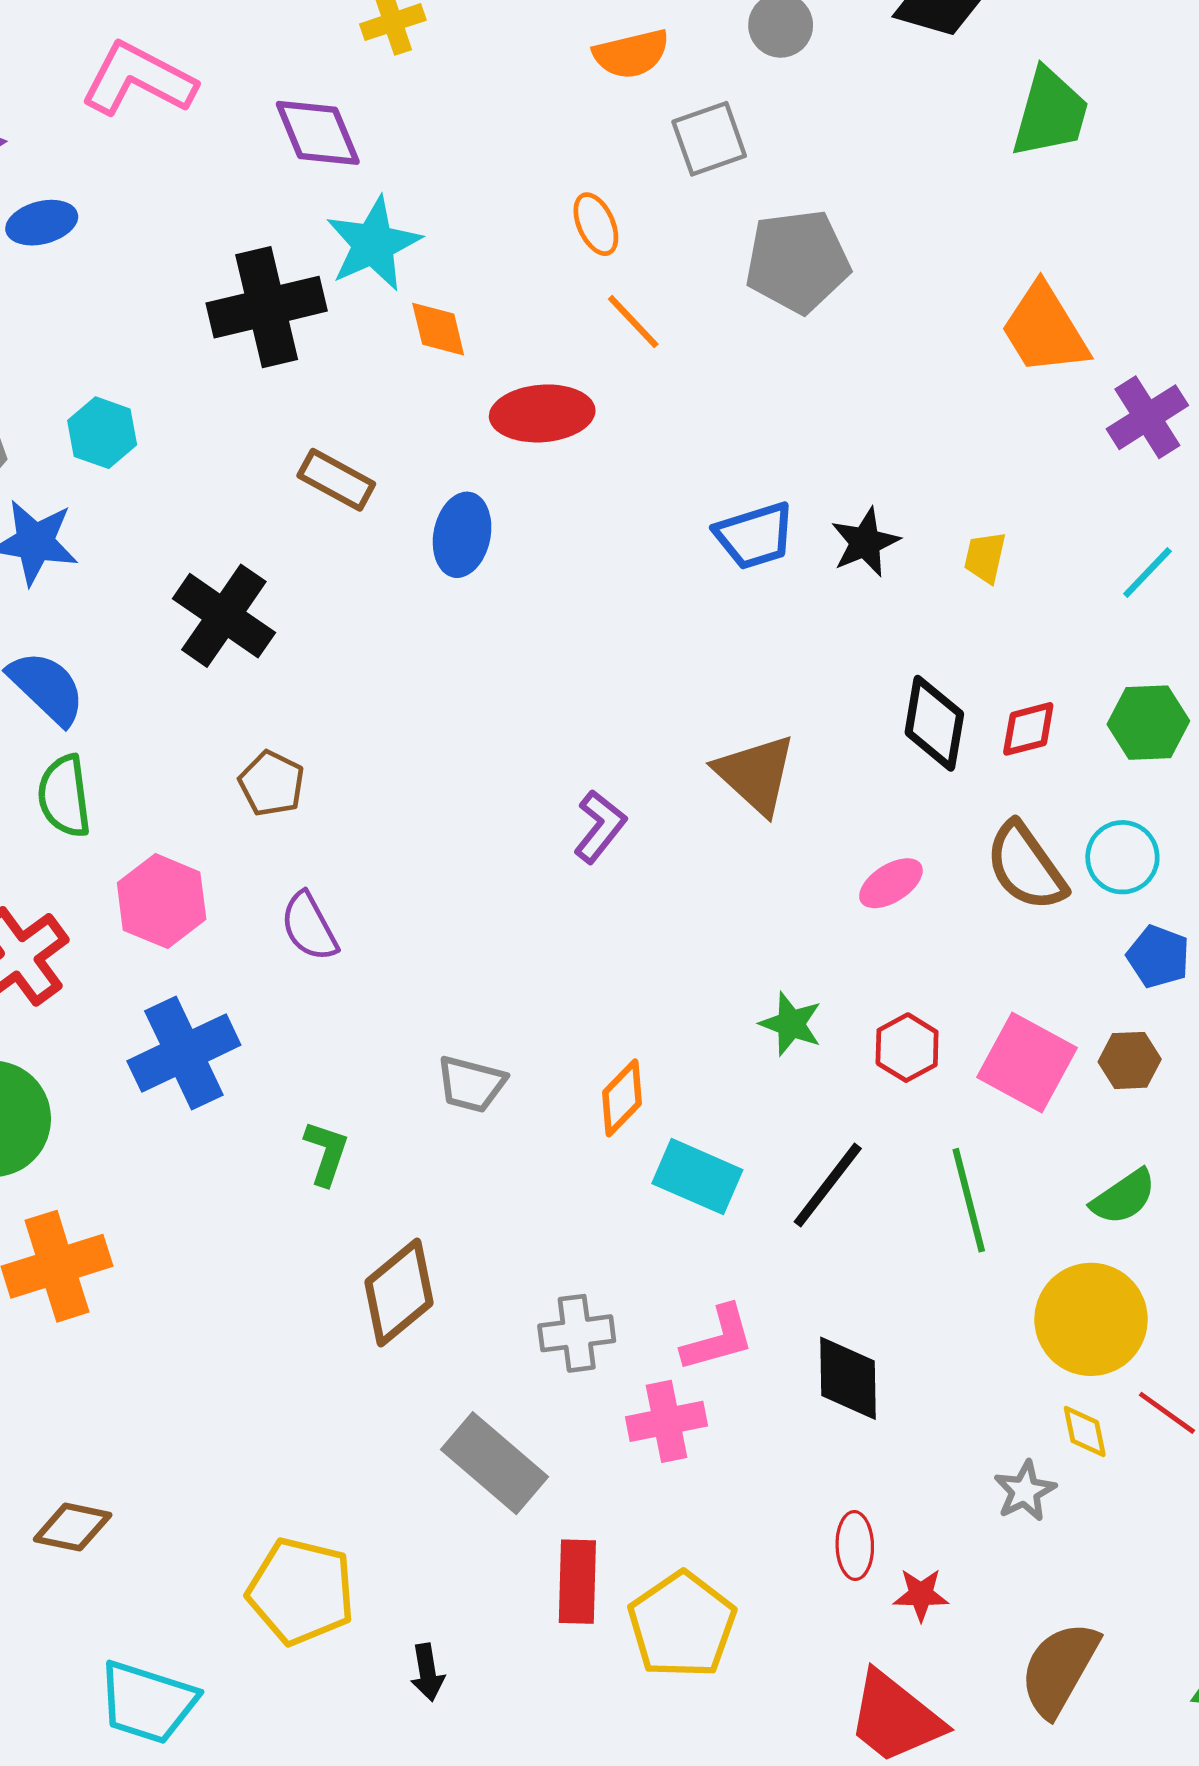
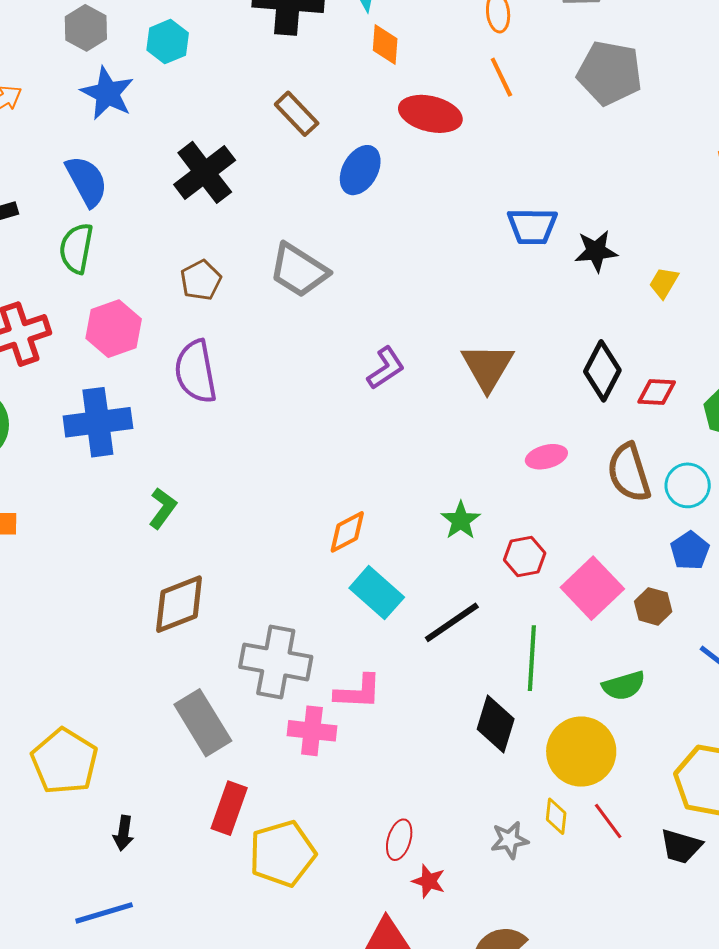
purple semicircle: (309, 927) -> (196, 372), size x1.4
gray trapezoid: (471, 1084) -> (299, 270), moved, size x1.4
gray cross: (577, 1333) -> (276, 662), size x1.5
black diamond: (848, 1378) -> (496, 724), moved

